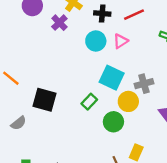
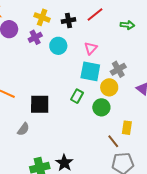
purple cross: (59, 23) -> (35, 37), turned 32
cyan circle: (96, 41) -> (58, 46), moved
pink triangle: (121, 41) -> (91, 48), moved

